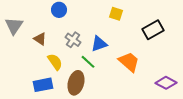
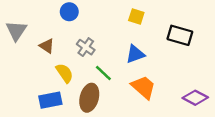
black rectangle: (153, 30) -> (180, 35), turned 45
blue triangle: (99, 44) -> (135, 54), moved
orange trapezoid: (129, 62) -> (143, 87), moved

